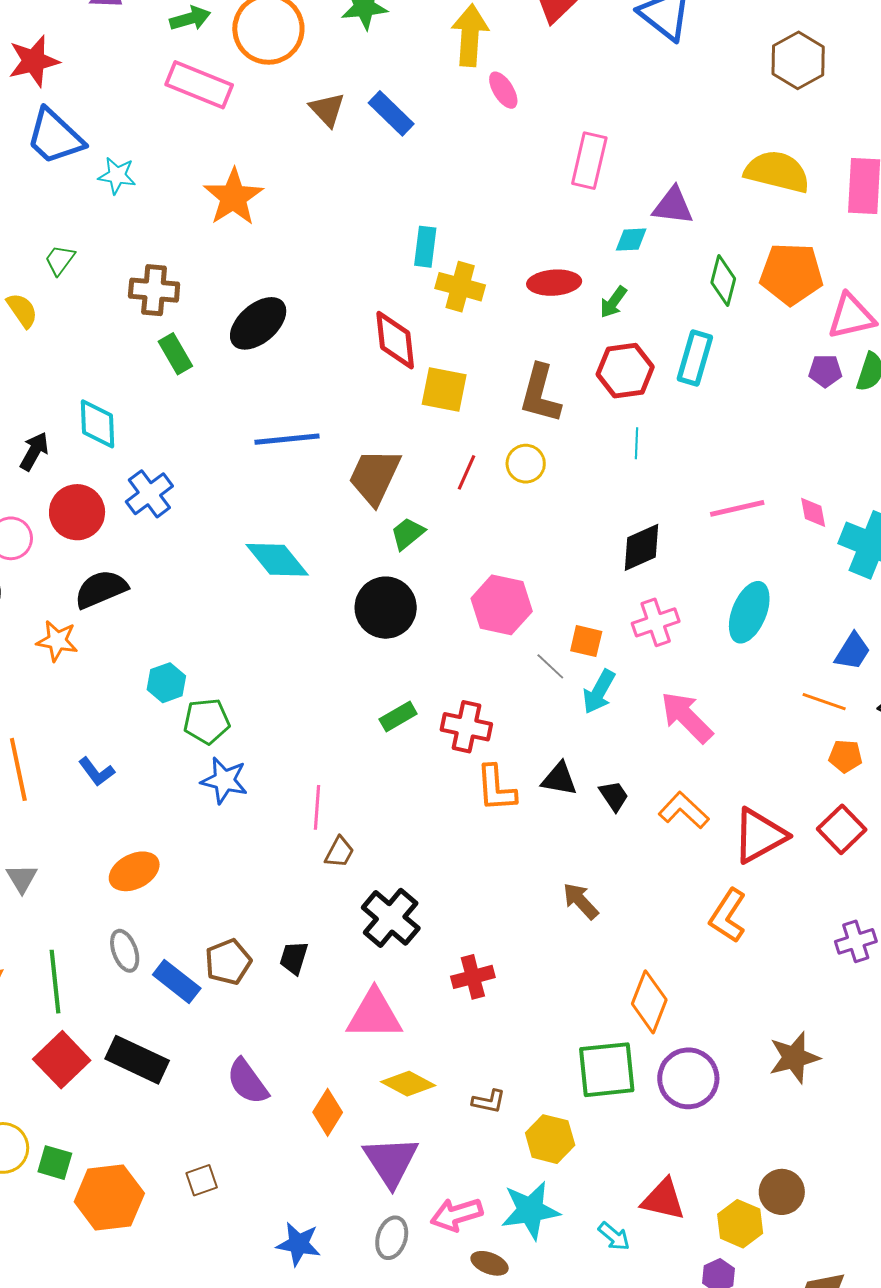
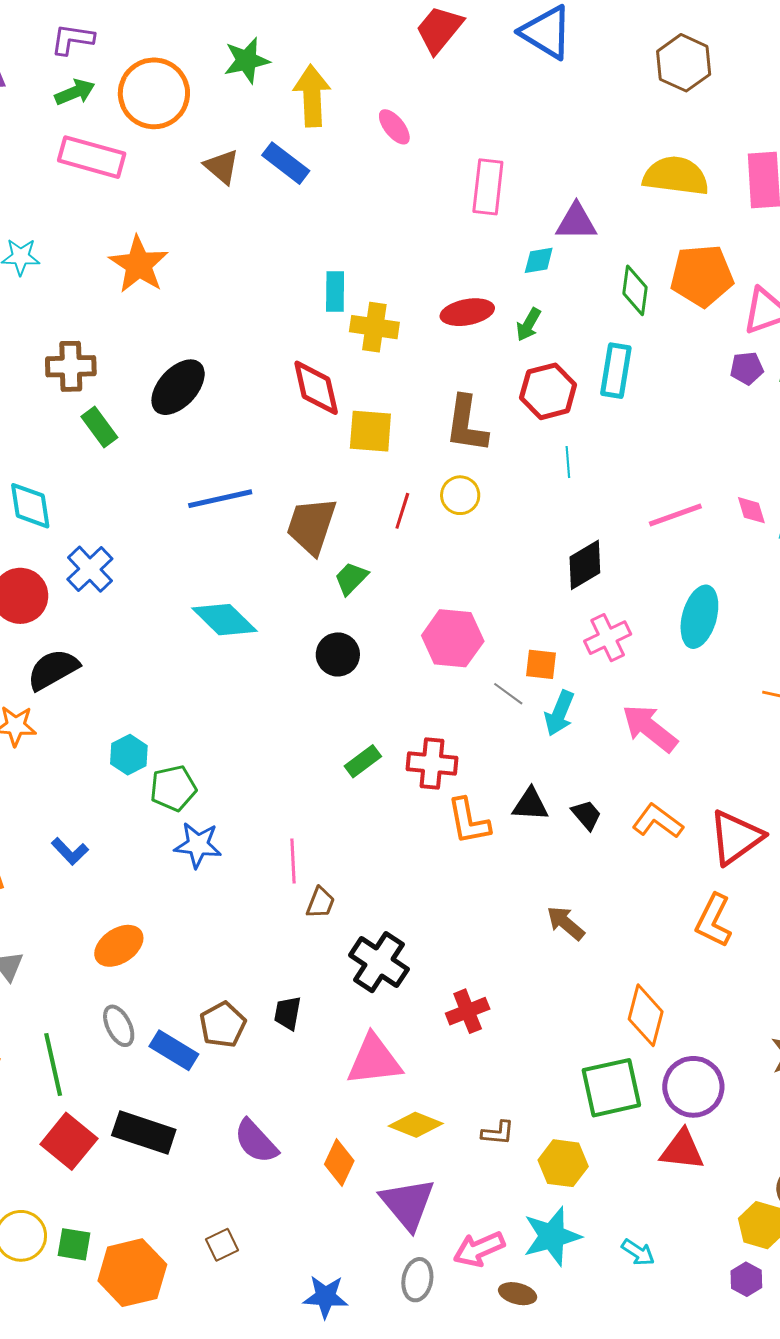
yellow arrow: (470, 35) -> (312, 96), moved
black circle: (386, 608) -> (338, 654), size x0.7
red triangle: (663, 1199) -> (682, 1150), moved

